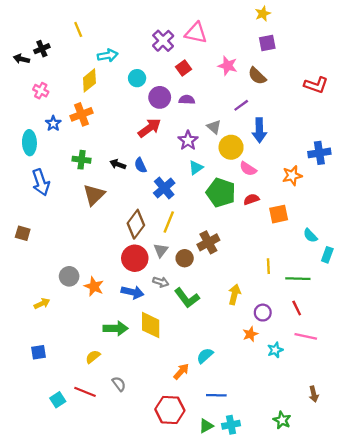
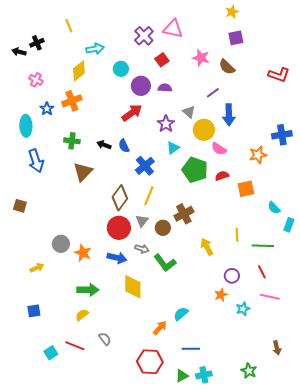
yellow arrow: (234, 294) -> (207, 247), moved, turned -42
green arrow: (116, 328) -> (88, 290), moved

